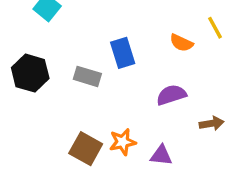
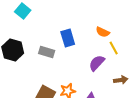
yellow line: (215, 28) -> (114, 48), moved
purple semicircle: (171, 95) -> (97, 63), turned -30

